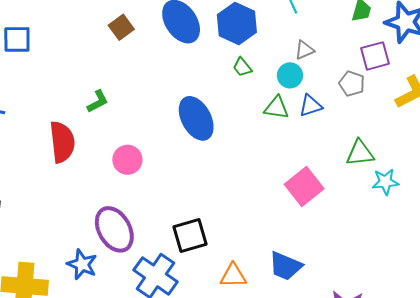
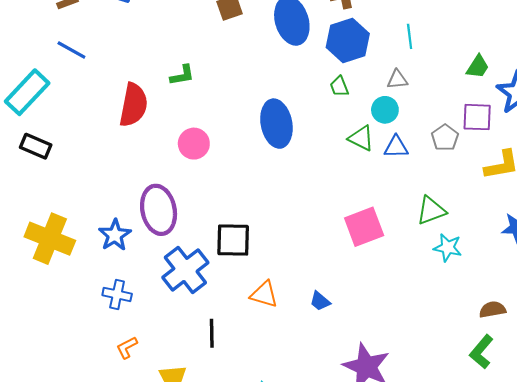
gray triangle: (304, 50) -> (397, 80), moved
green triangle: (360, 153) -> (431, 211), turned -32
blue trapezoid: (285, 266) -> (320, 301), size x0.6

